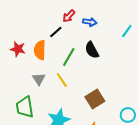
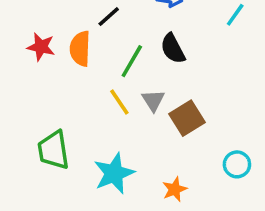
gray triangle: (39, 79) -> (153, 100), moved
brown square: (95, 99) -> (187, 118), moved

